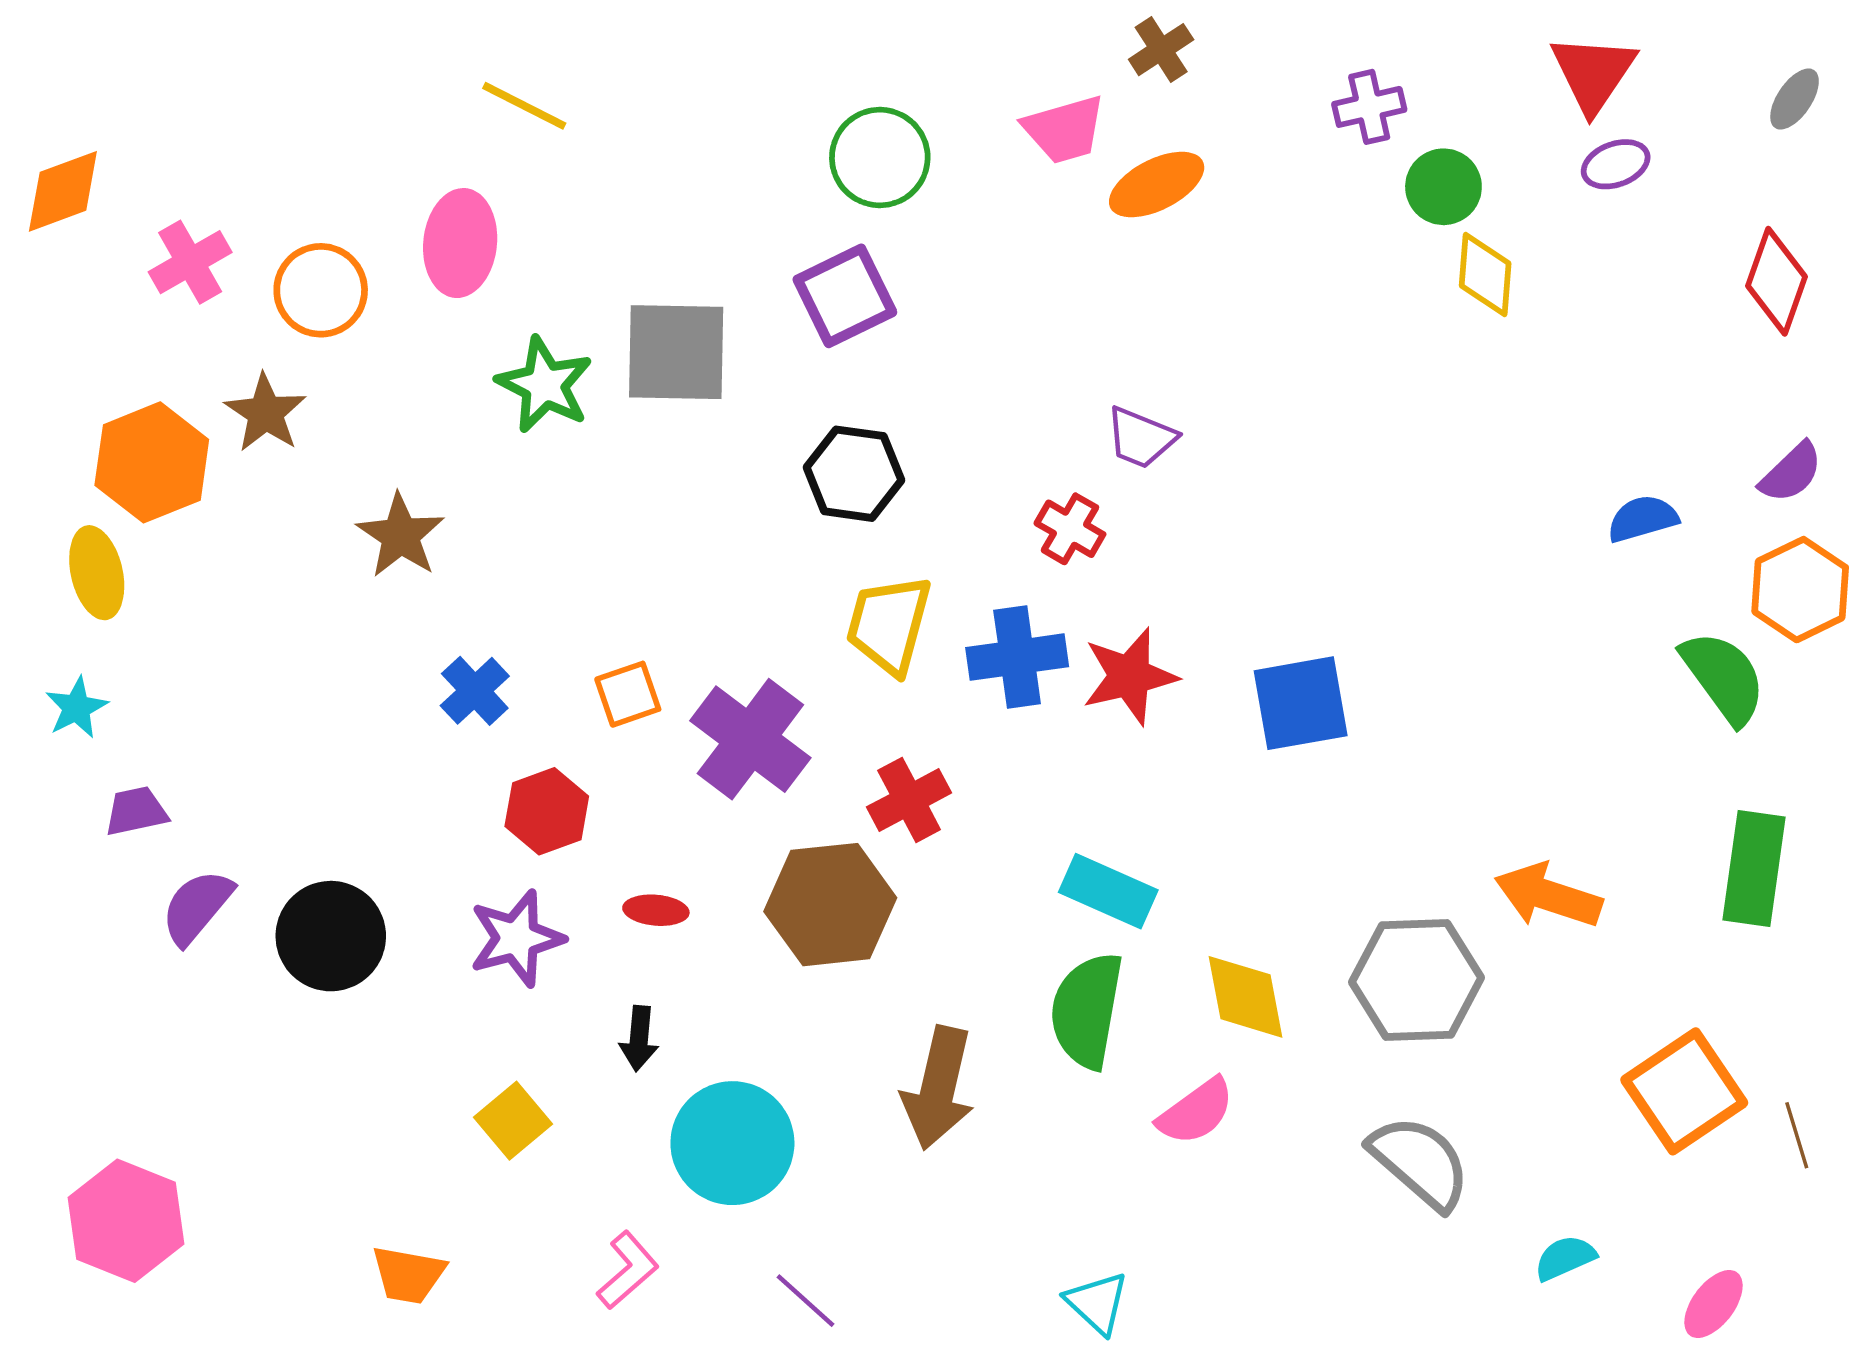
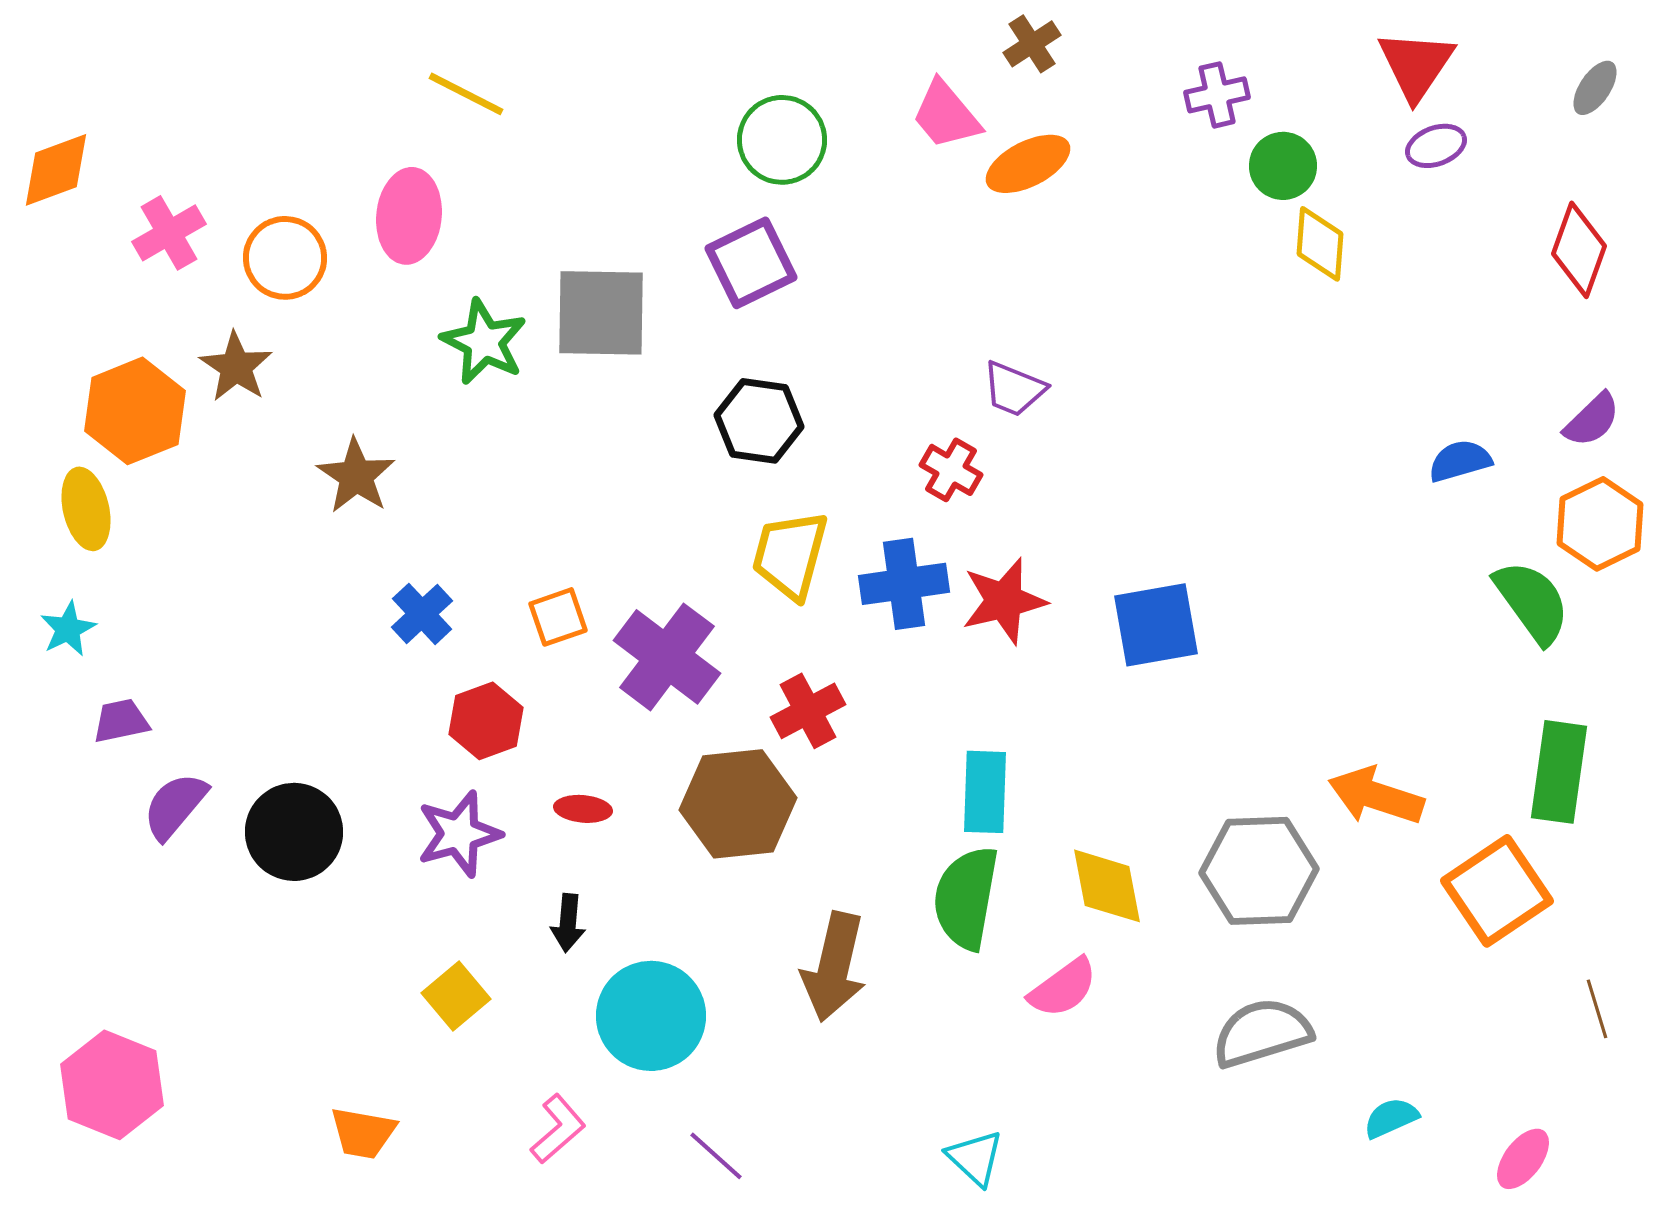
pink trapezoid: (1064, 129) -> (946, 115), turned 66
cyan rectangle: (1108, 891) -> (985, 792), turned 68
orange square: (1684, 1091) -> (1497, 891), moved
gray semicircle: (1420, 1162) -> (1262, 1033), turned -58

